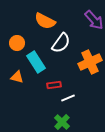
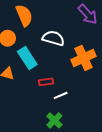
orange semicircle: (45, 21) -> (24, 15), moved, turned -140
white semicircle: (61, 43) -> (53, 38), turned -110

